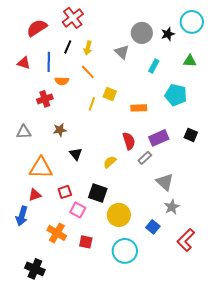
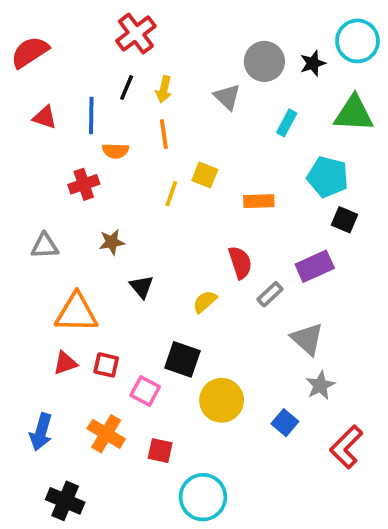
red semicircle: (37, 28) -> (30, 52), moved
green triangle: (190, 61) -> (354, 114), size x1.6
orange line: (88, 72) -> (164, 134), turned 35
black square: (191, 135) -> (344, 220), moved
purple rectangle: (159, 138) -> (315, 266), moved
red square: (65, 192) -> (106, 365), moved, turned 32
blue arrow: (22, 216) -> (41, 432), moved
cyan circle: (125, 251) -> (203, 497), moved

